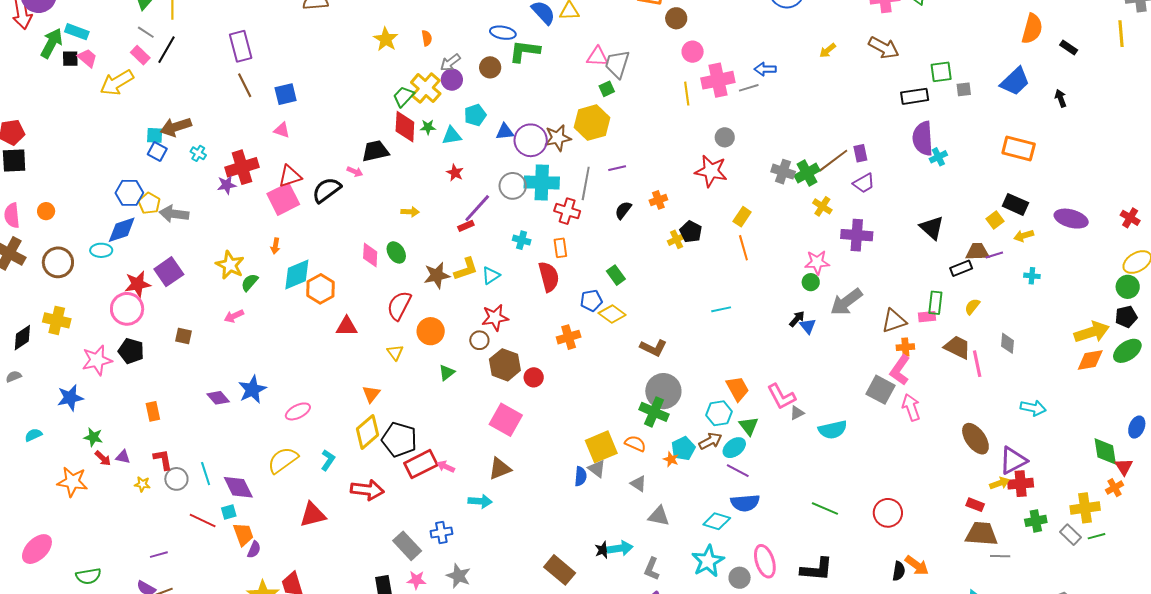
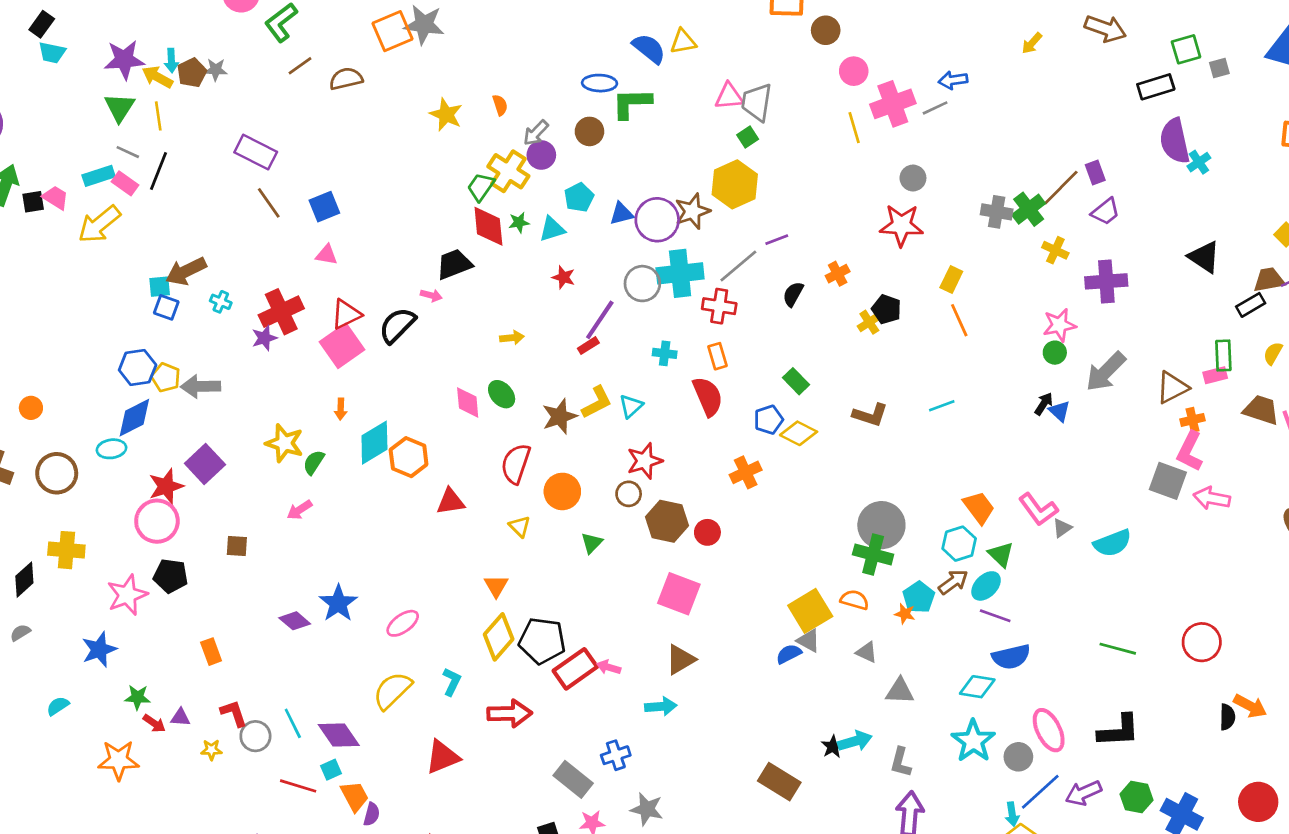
cyan rectangle: (77, 32) -> (99, 176), moved, turned -30
purple rectangle: (241, 46) -> (256, 152), turned -40
gray line: (586, 183) -> (738, 266), turned 48
brown L-shape: (653, 348) -> (870, 415), moved
pink arrow: (911, 407) -> (1212, 498), turned -52
blue semicircle: (581, 476) -> (789, 654), turned -114

